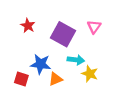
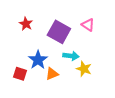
pink triangle: (94, 27) -> (88, 25), turned -32
blue star: (41, 64) -> (38, 60), turned 30

